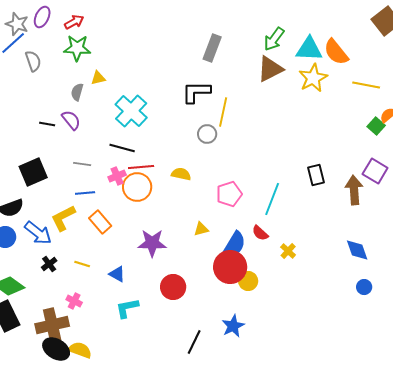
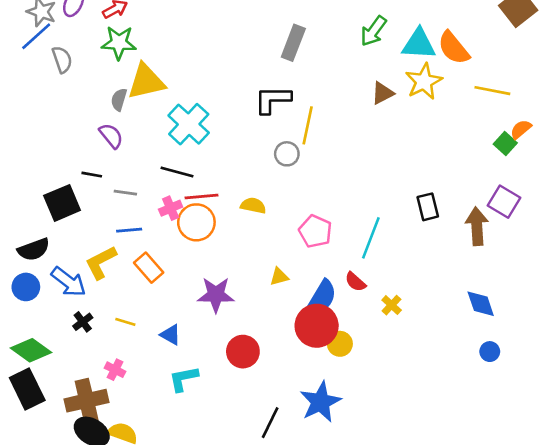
brown triangle: (270, 69) -> (382, 93), moved, size x0.7
yellow triangle: (98, 78) -> (146, 81), size x2.0
black line: (47, 124) -> (92, 175), moved
pink pentagon: (229, 194) -> (315, 231), turned -30
blue star: (233, 326) -> (320, 402), size x1.4

